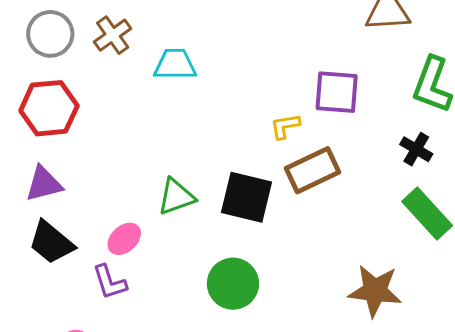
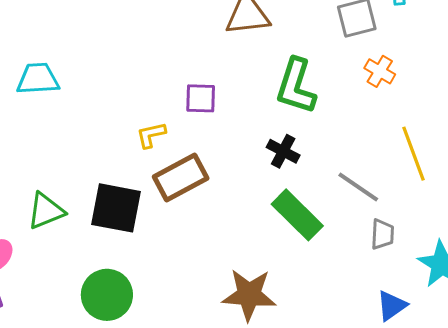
purple square: (337, 92) -> (201, 98), size x0.7

